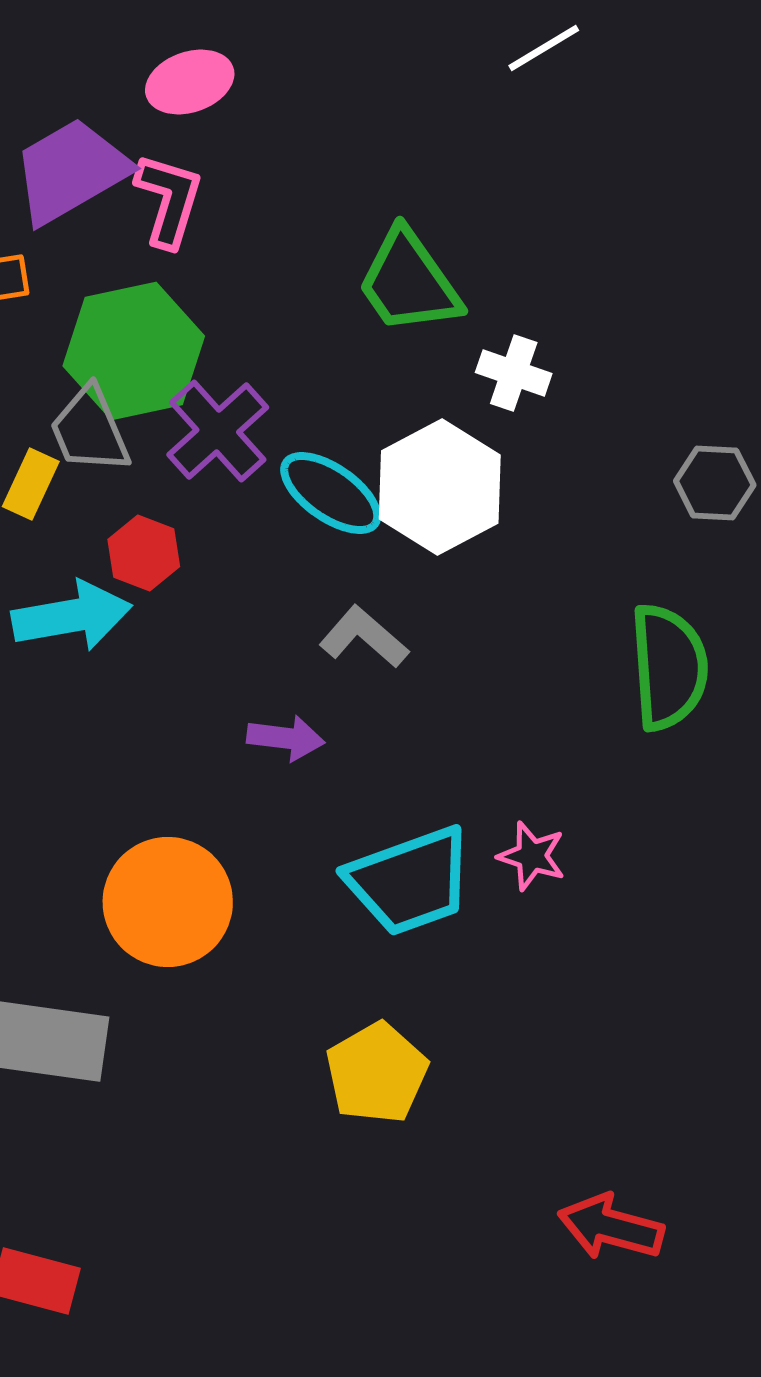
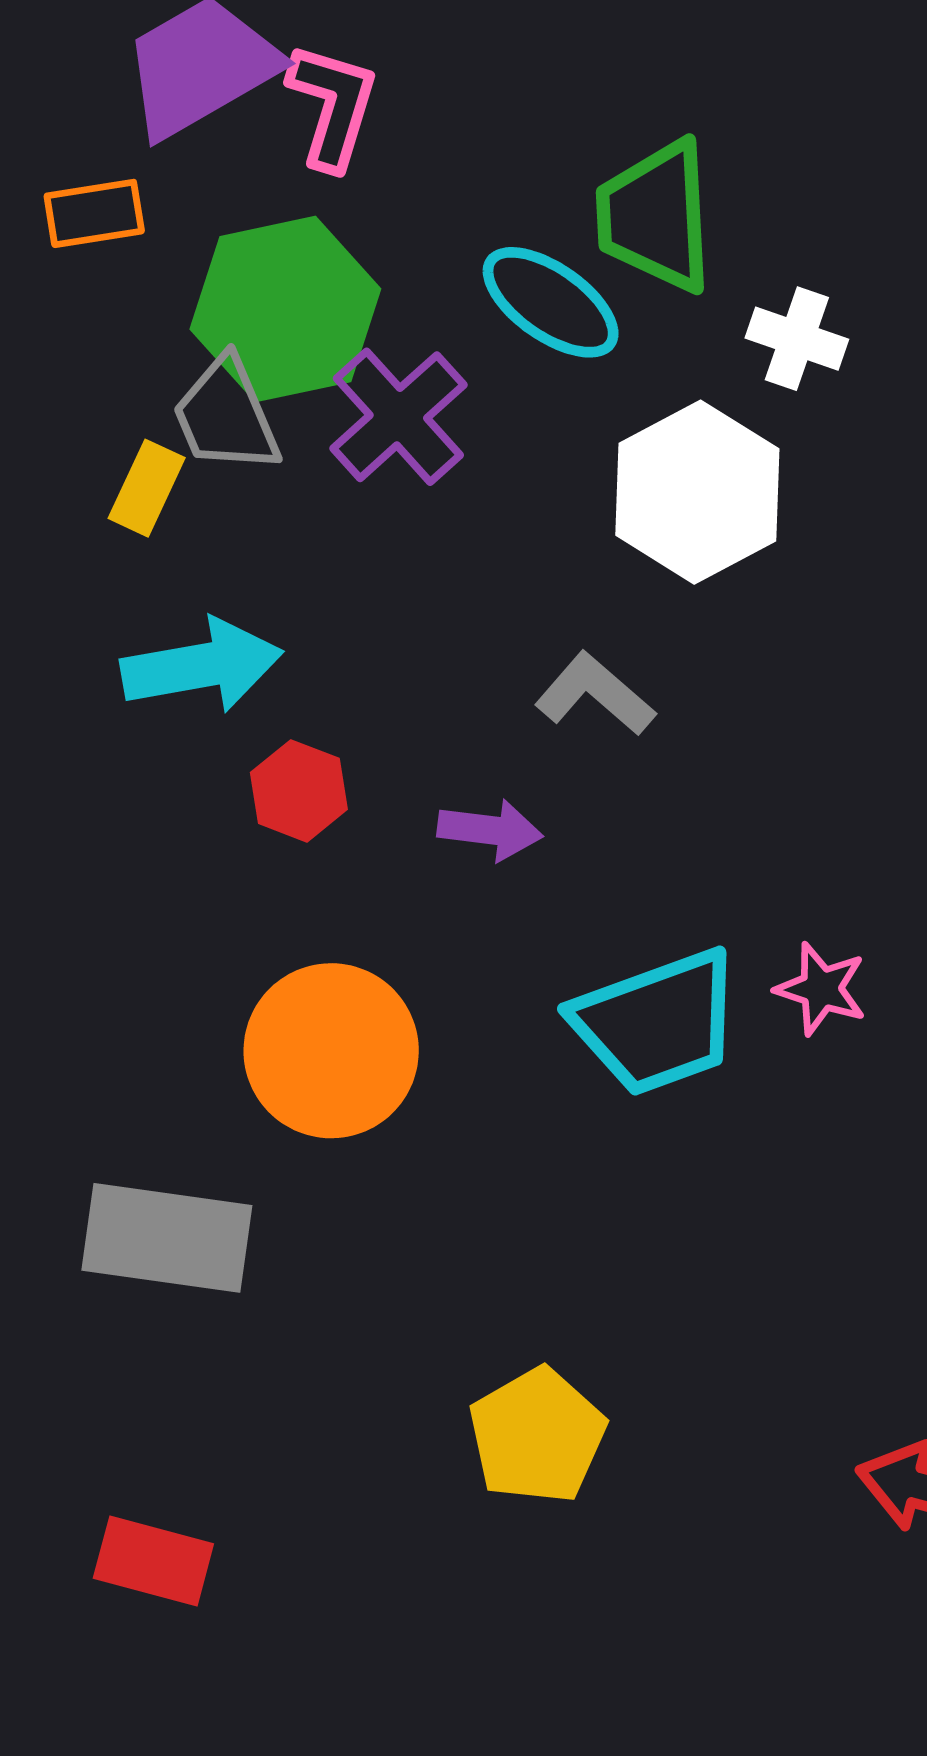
green trapezoid: (409, 282) -> (656, 216), turned 32
cyan ellipse: (331, 493) -> (551, 302), moved
red hexagon: (144, 553) -> (299, 791), moved
yellow pentagon: (377, 1073) -> (537, 1436), moved

